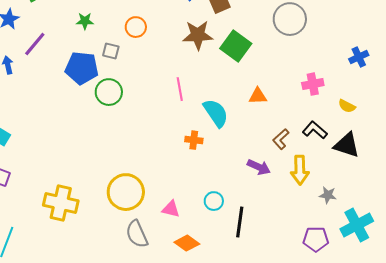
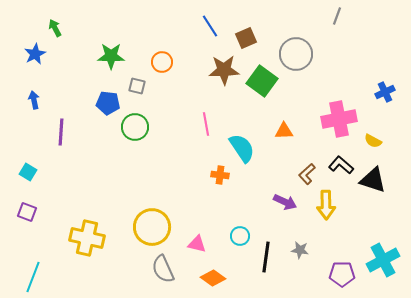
gray circle: (290, 19) -> (296, 54), moved
green star: (85, 21) -> (111, 56), size x1.5
purple line: (35, 44) -> (61, 132), moved, turned -36
blue pentagon: (82, 68) -> (108, 103), size x0.7
pink cross: (313, 84) -> (339, 119), size x1.6
gray star: (328, 195) -> (300, 250), moved

